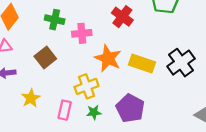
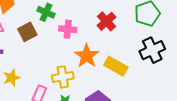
brown square: (45, 57) -> (27, 32), moved
black cross: (181, 63) -> (152, 50), moved

